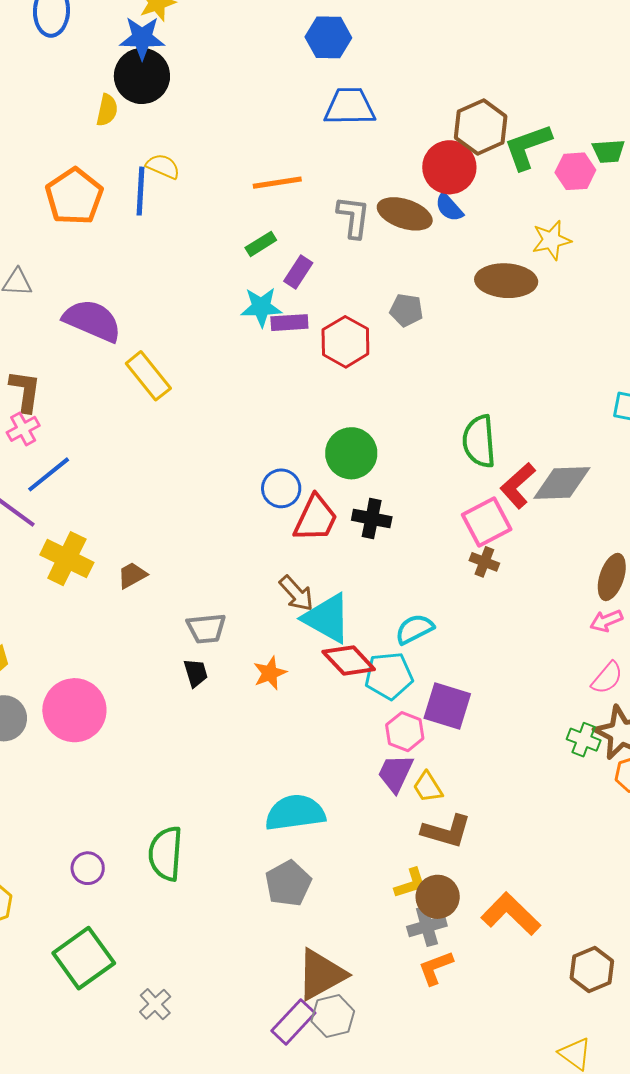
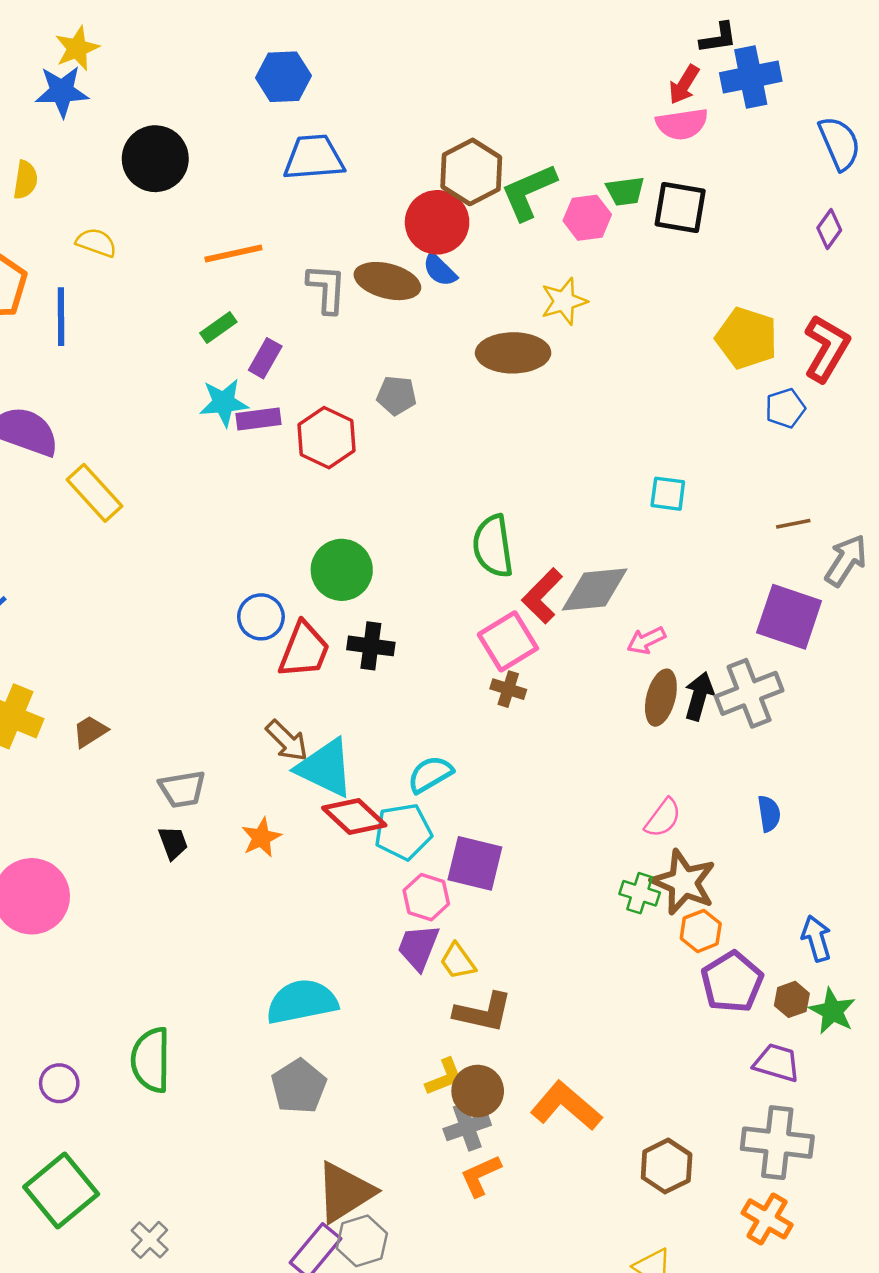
black circle: (142, 76) -> (155, 159), moved
blue line: (141, 191) -> (61, 317), moved
pink arrow: (606, 621) -> (646, 640), moved

